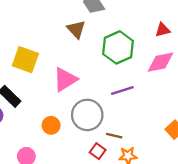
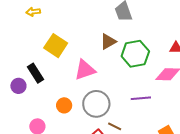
brown triangle: (76, 29) -> (108, 42), moved, turned 30
purple line: (122, 91) -> (141, 98), moved

